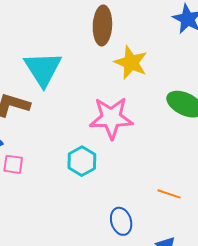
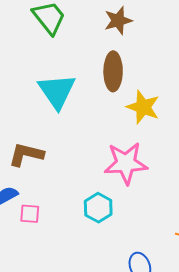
cyan triangle: (43, 69) -> (57, 91), moved

